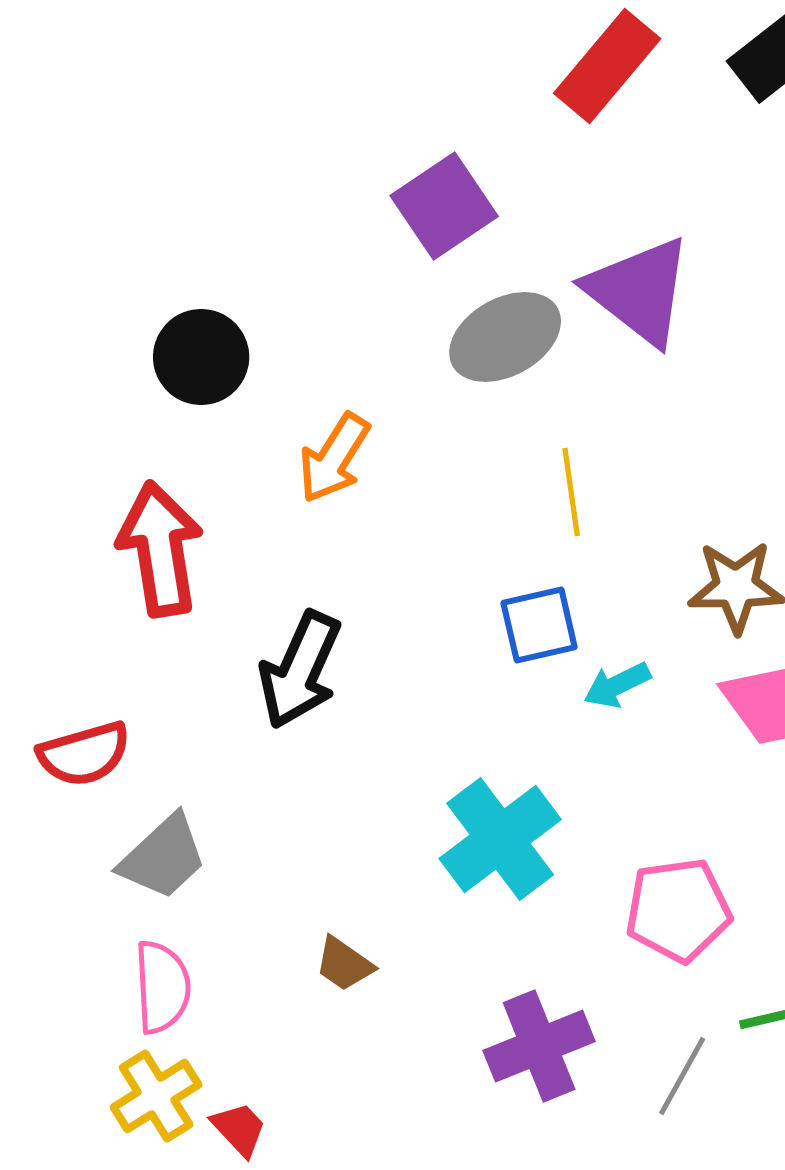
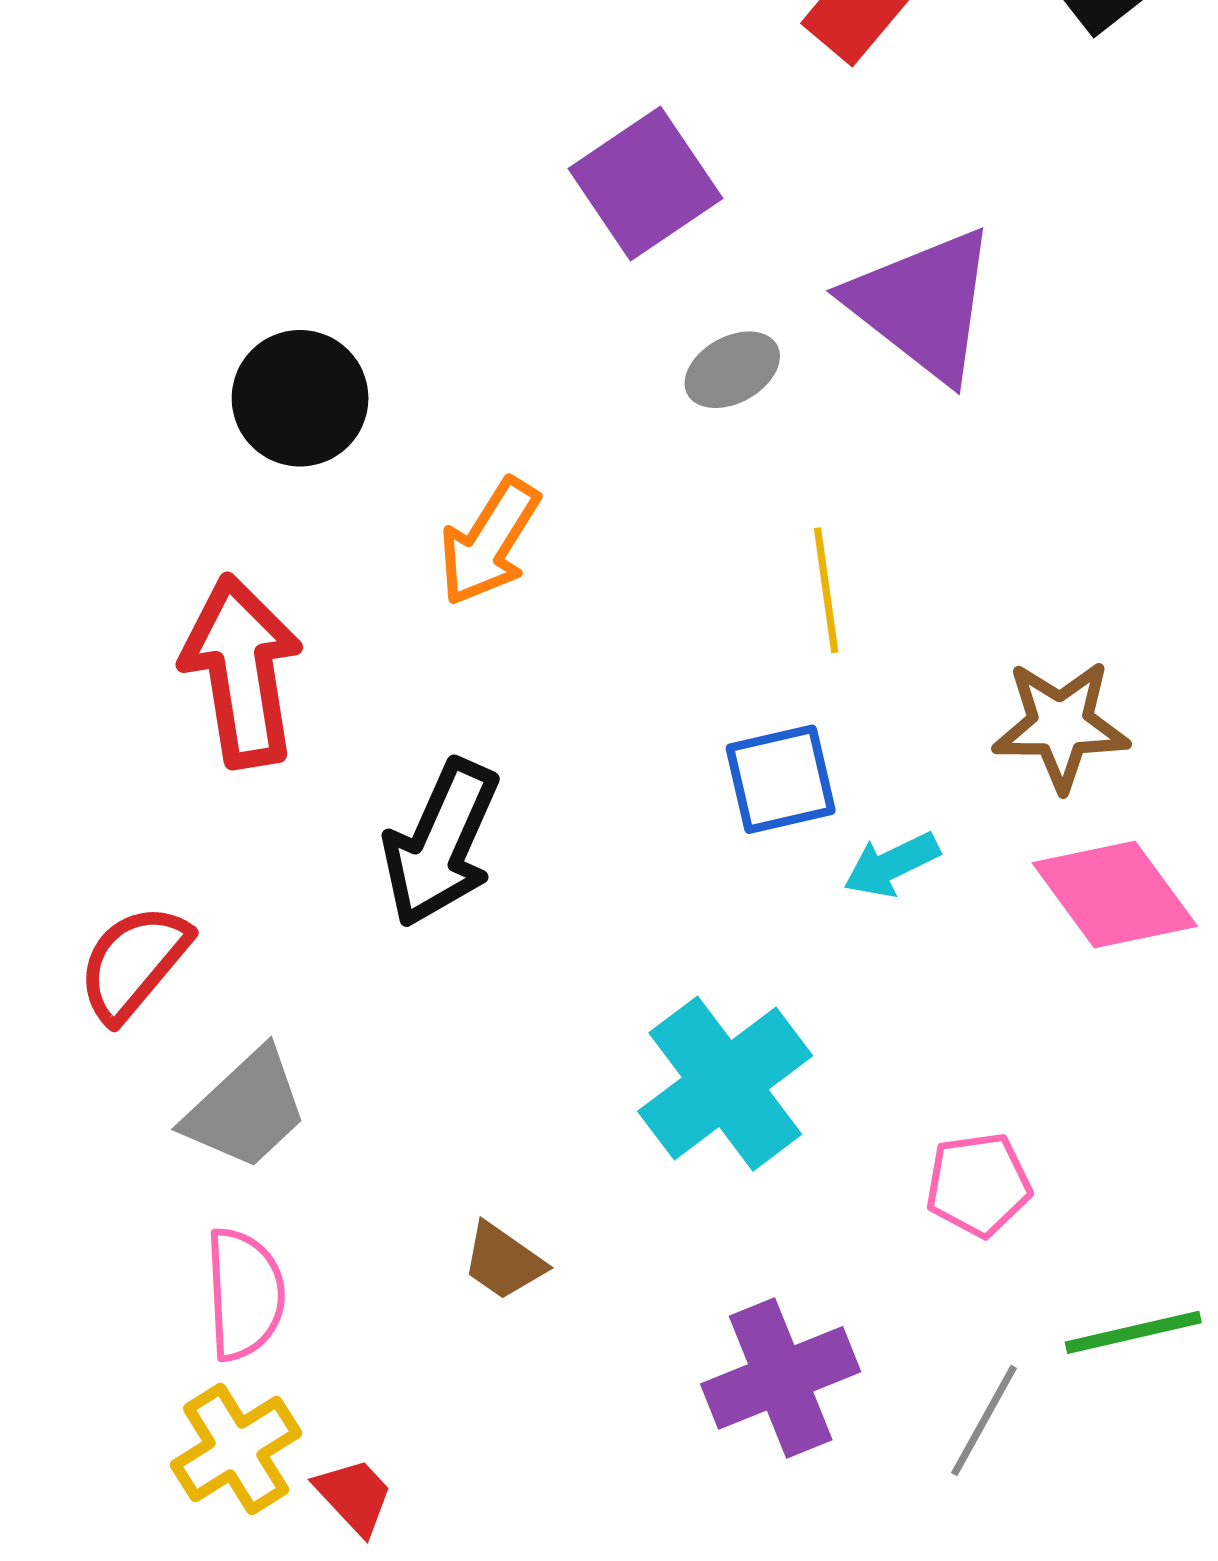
gray ellipse: (505, 337) -> (732, 370), size x0.6
red semicircle: (84, 754) -> (134, 963), turned 146
pink pentagon: (678, 910) -> (978, 1185), size x0.7

